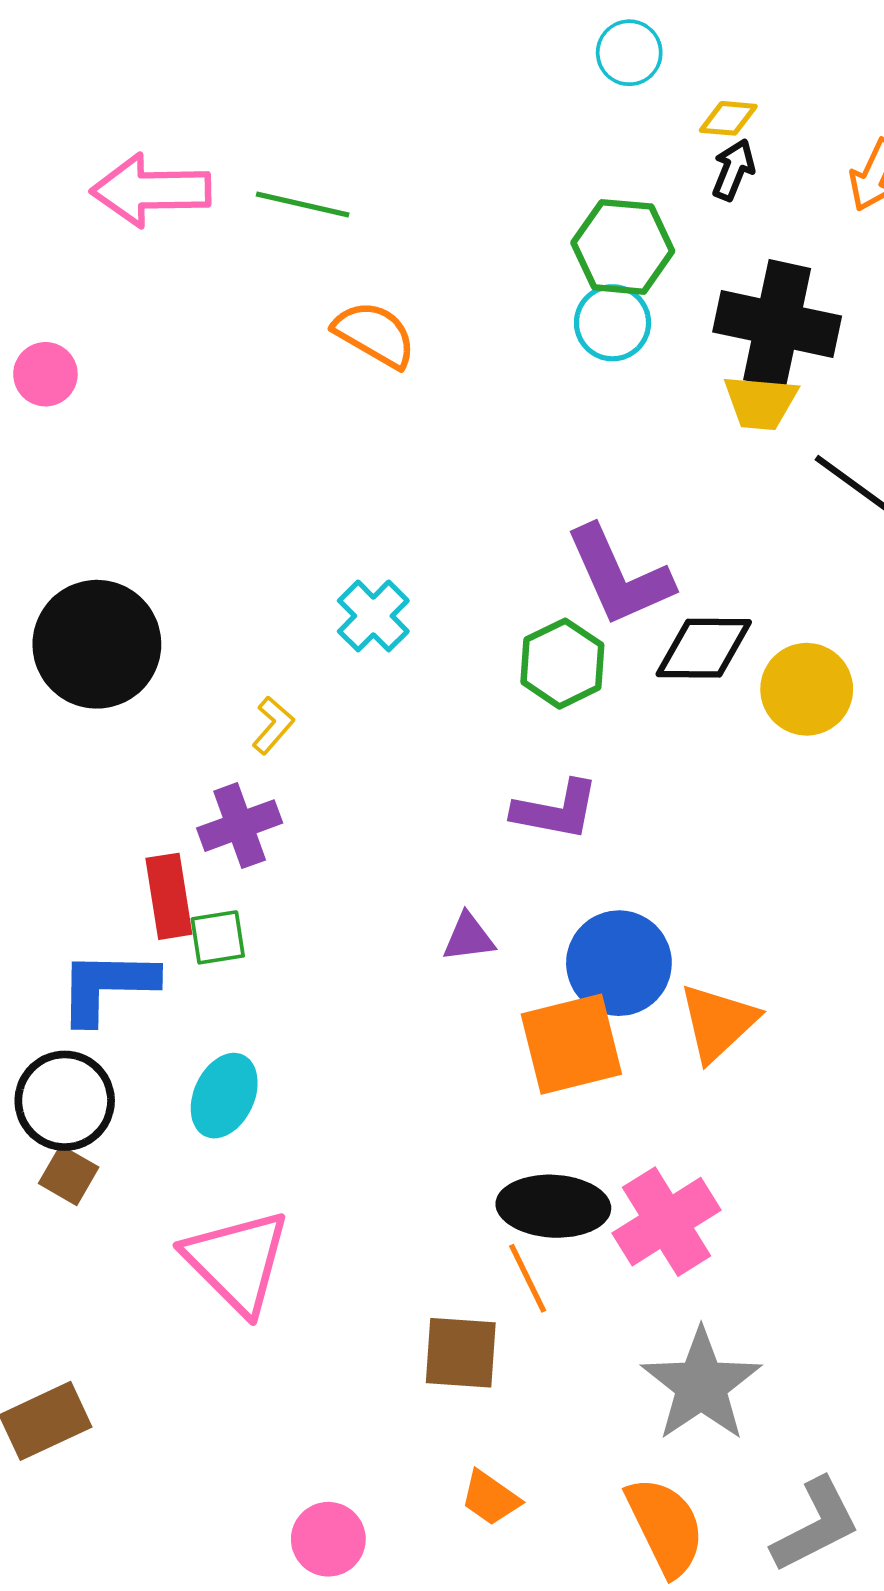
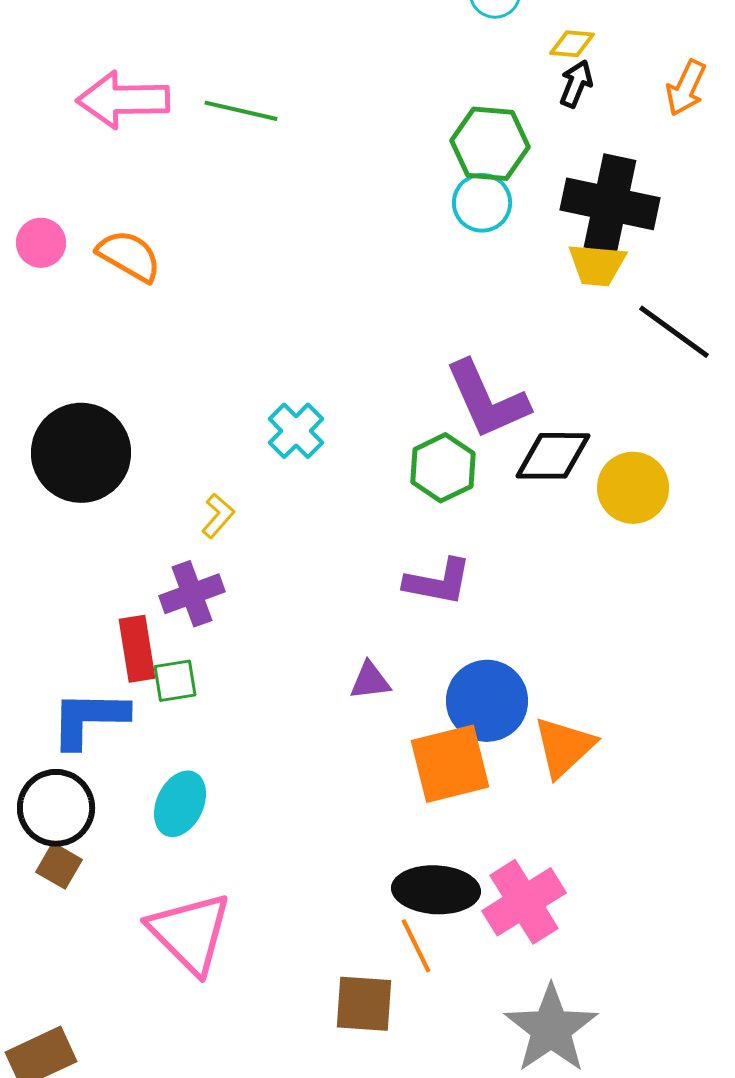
orange semicircle: (375, 334) -> (129, 256), moved

